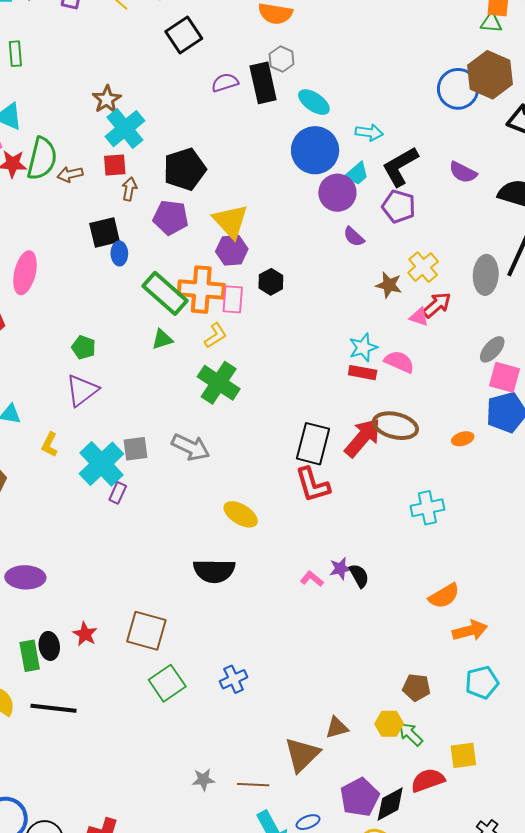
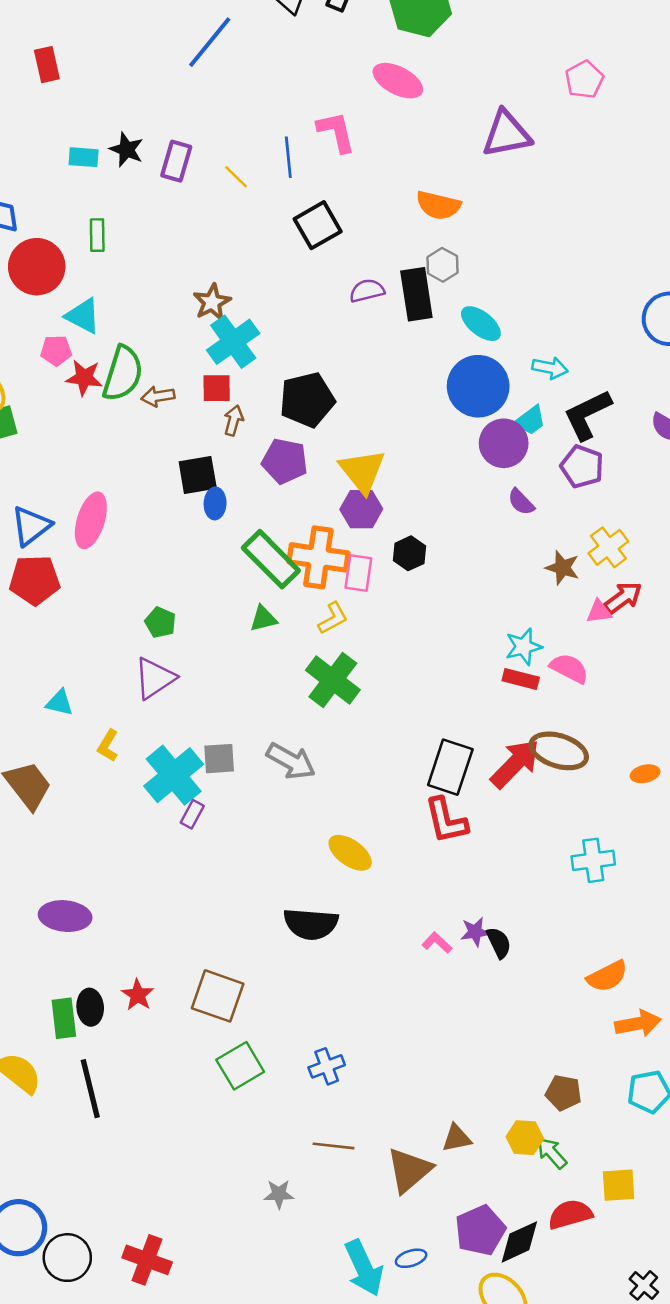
pink triangle: (419, 317) -> (599, 612), turned -30
black line: (53, 708) -> (90, 1089), turned 66
brown line: (253, 785) -> (334, 1146), moved

